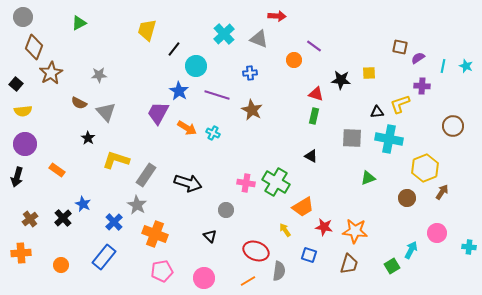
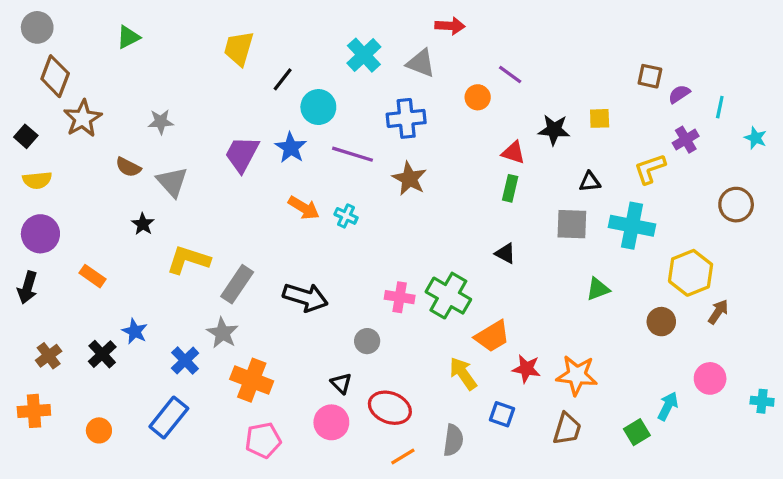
cyan star: (466, 66) -> (756, 138), moved
blue cross: (250, 73) -> (406, 118), size x1.6
purple cross: (422, 86) -> (686, 140), turned -35
black triangle: (377, 112) -> (590, 182), moved
purple trapezoid: (158, 113) -> (242, 154), moved
yellow arrow: (285, 230) -> (463, 374), size x1.5
red ellipse: (256, 251) -> (390, 408), moved
pink circle: (204, 278) -> (331, 422), moved

